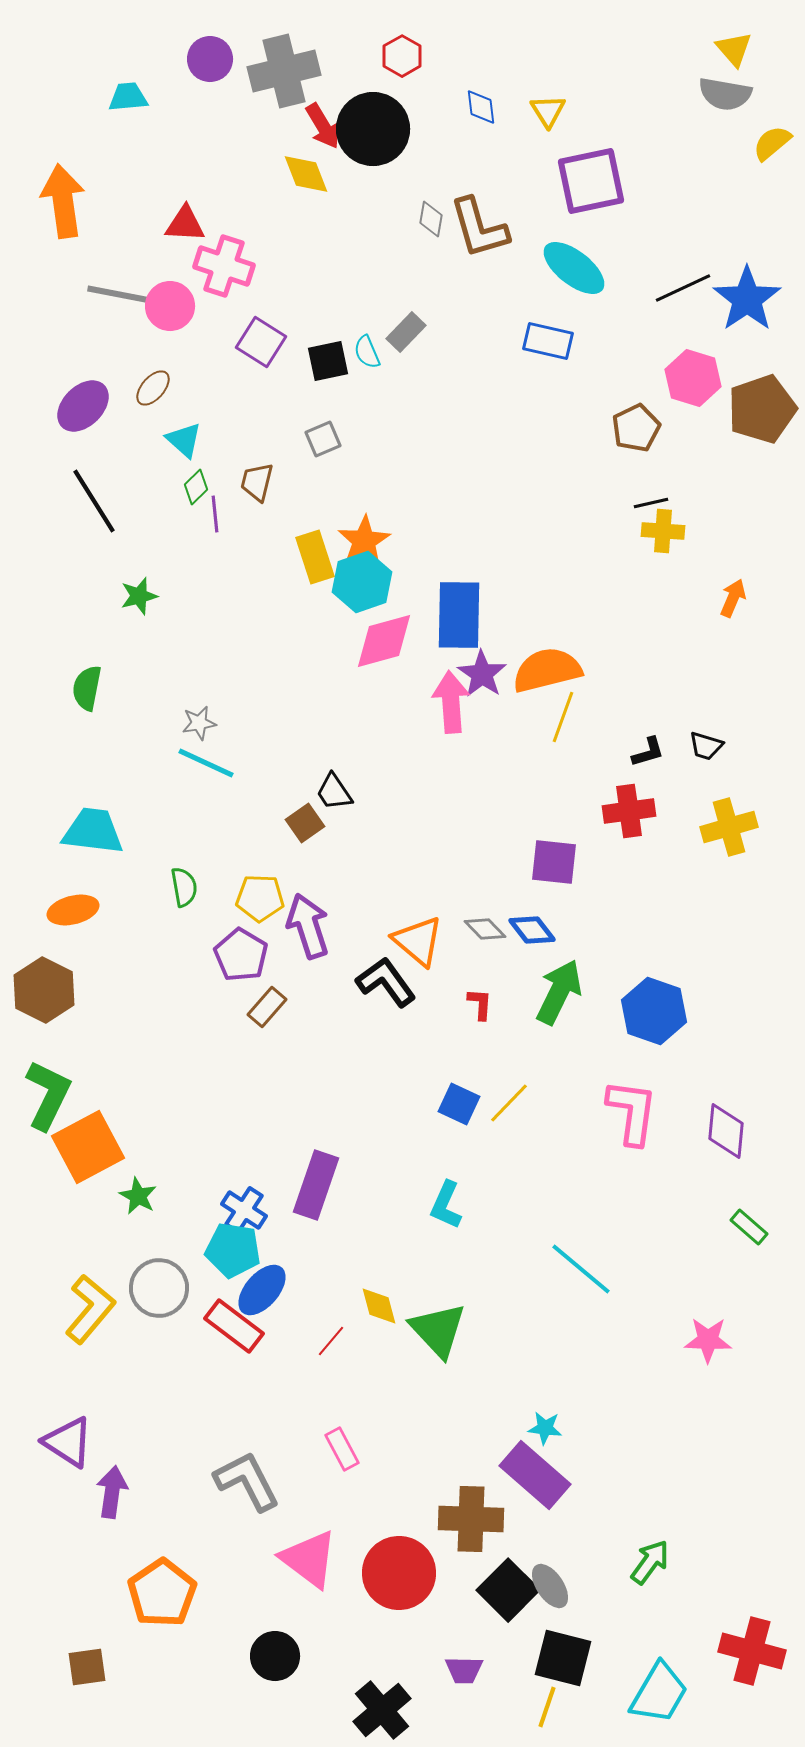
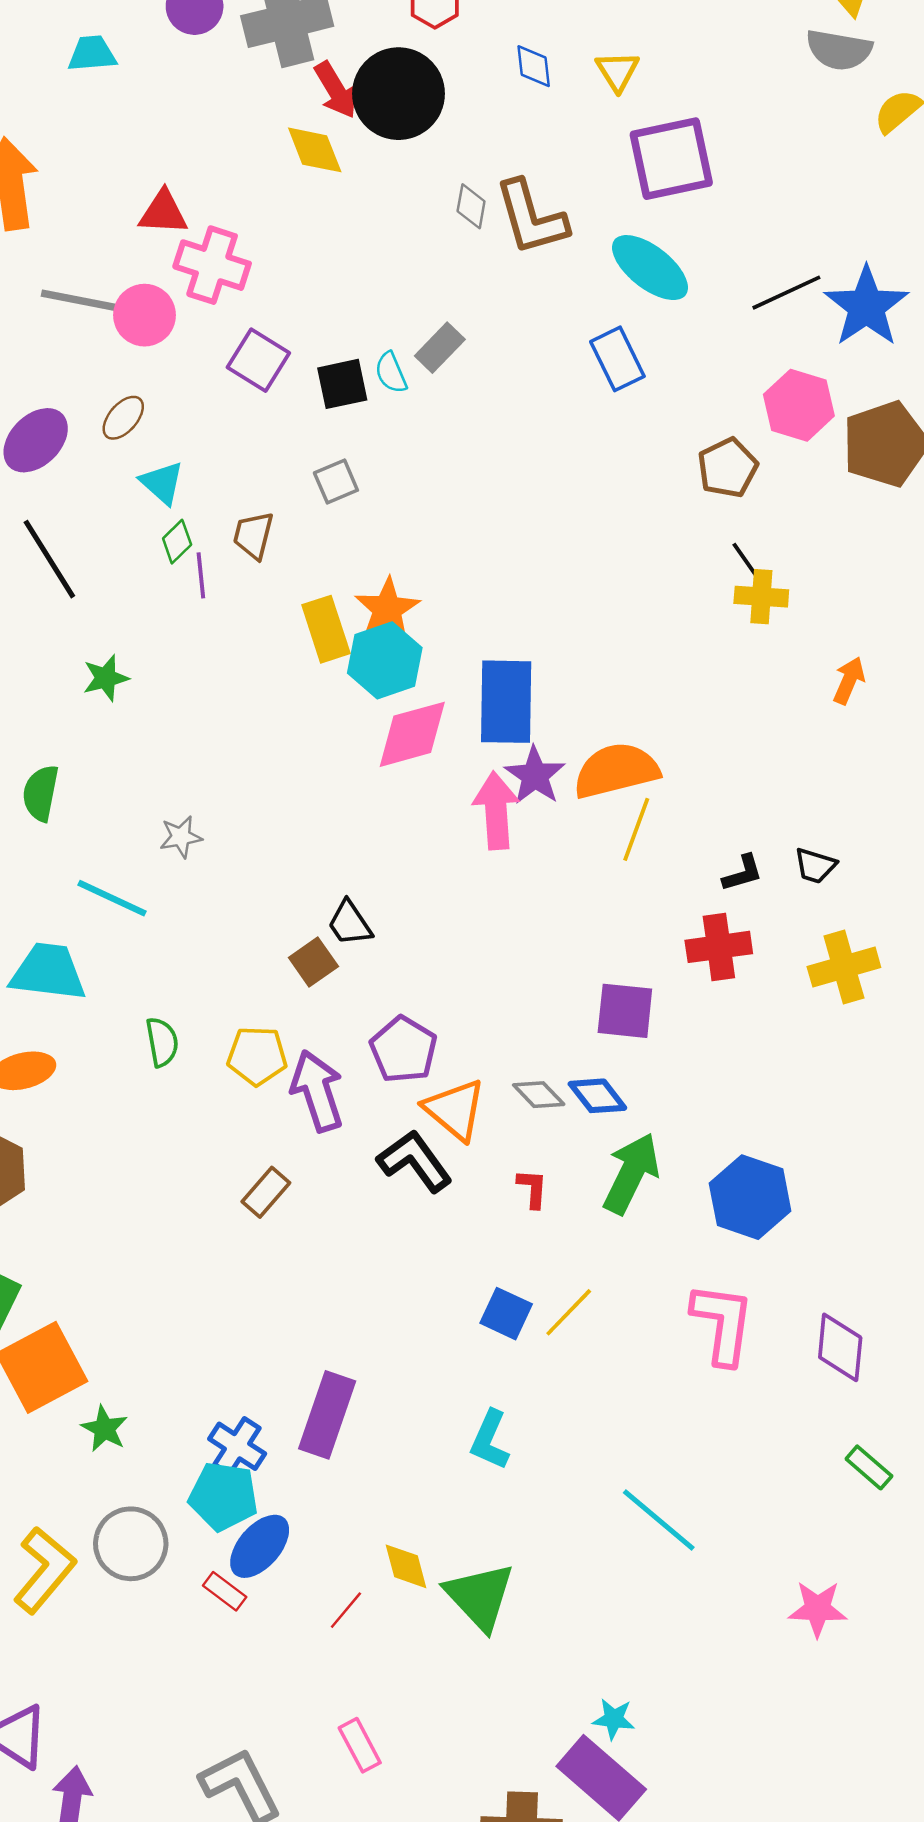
blue rectangle: (548, 341) -> (617, 359), turned 51
black line: (651, 503) -> (746, 562), turned 68
cyan line: (206, 763) -> (112, 898), moved
purple pentagon: (241, 955) -> (404, 1050), moved
red rectangle: (234, 1326) -> (225, 1591), size x0.6

